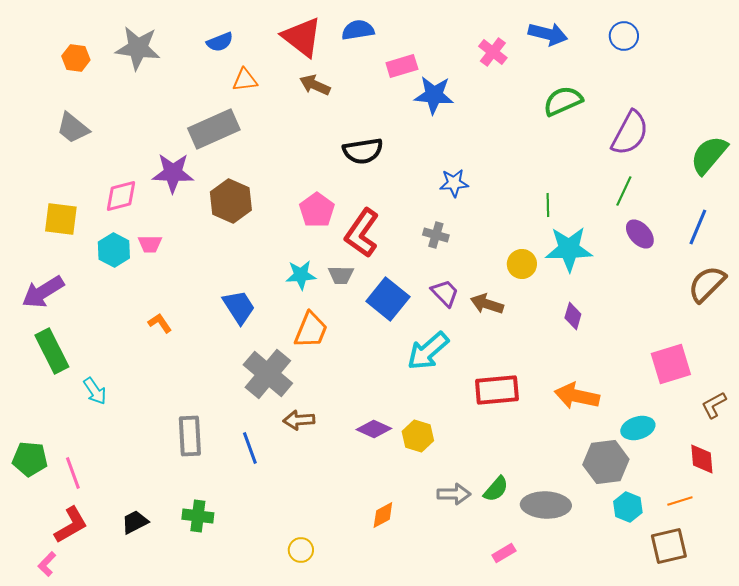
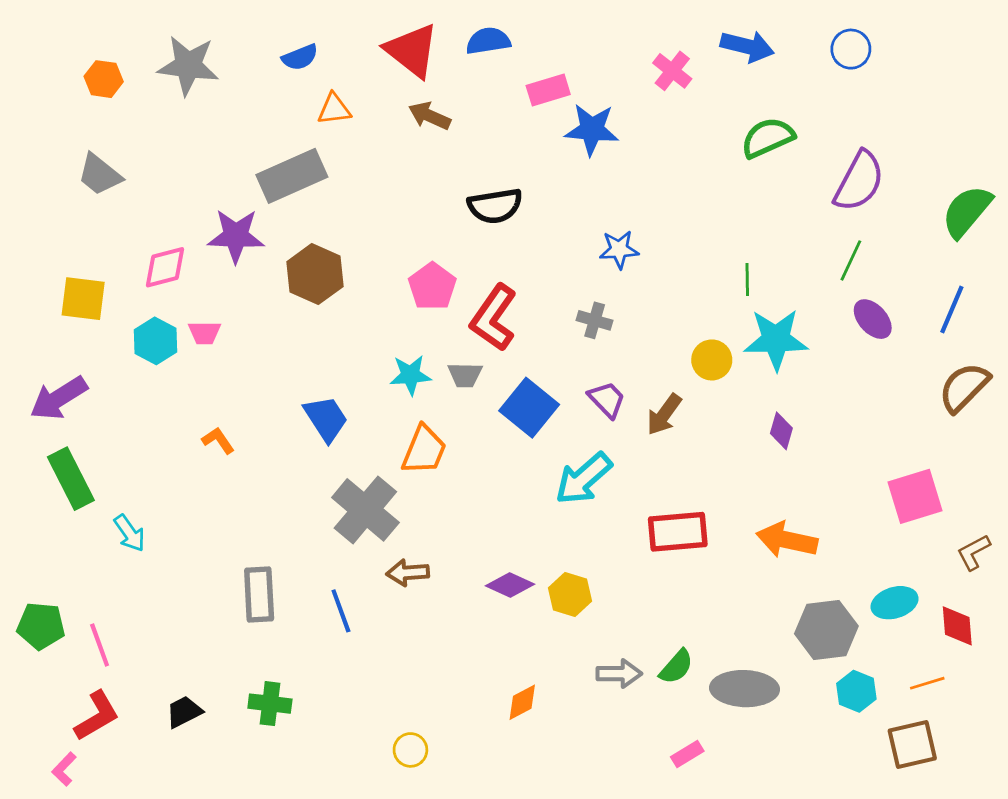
brown arrow: (487, 304) -> (664, 414), turned -72
cyan ellipse: (638, 428) -> (895, 603), moved

